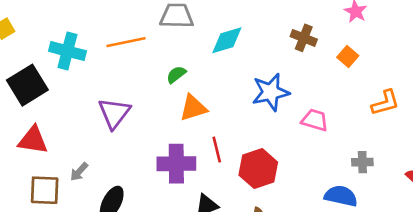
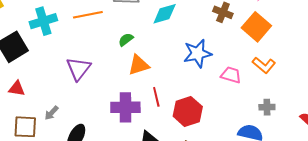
cyan cross: (67, 51) -> (43, 21), turned -32
orange square: (348, 57) -> (256, 27), size x1.8
orange L-shape: (385, 103) -> (264, 65), moved, turned 55
red triangle: (33, 140) -> (17, 89), size x0.7

